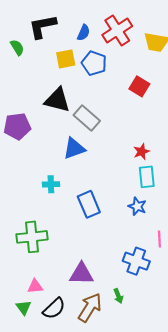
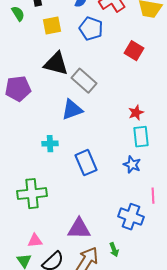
yellow square: (66, 59) -> (52, 26), moved

